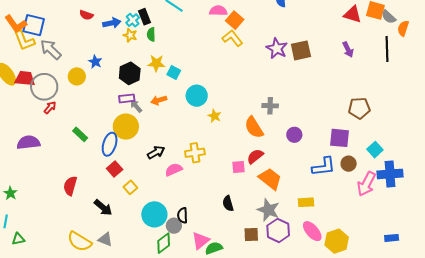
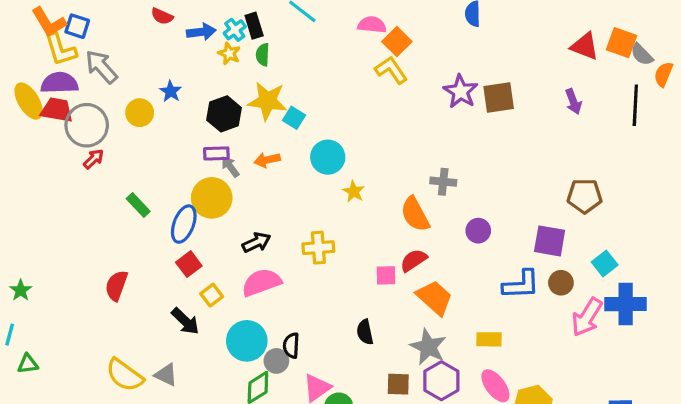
blue square: (34, 25) -> (77, 26), size x0.7
yellow star: (156, 63) -> (267, 101), size x1.4
purple semicircle: (28, 142) -> (59, 83), moved
pink semicircle: (174, 170) -> (261, 282), moved, size x1.4
black arrow: (103, 207) -> (185, 321), moved

